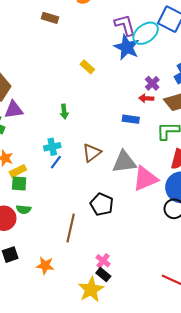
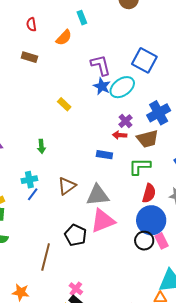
cyan ellipse: (146, 33) -> (122, 87), moved
blue star: (127, 47) -> (102, 86), size x0.7
pink triangle: (145, 179) -> (103, 221), moved

